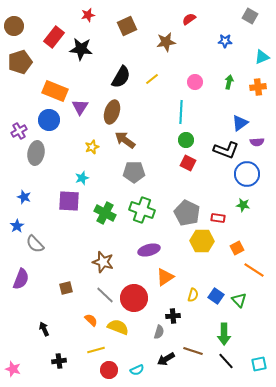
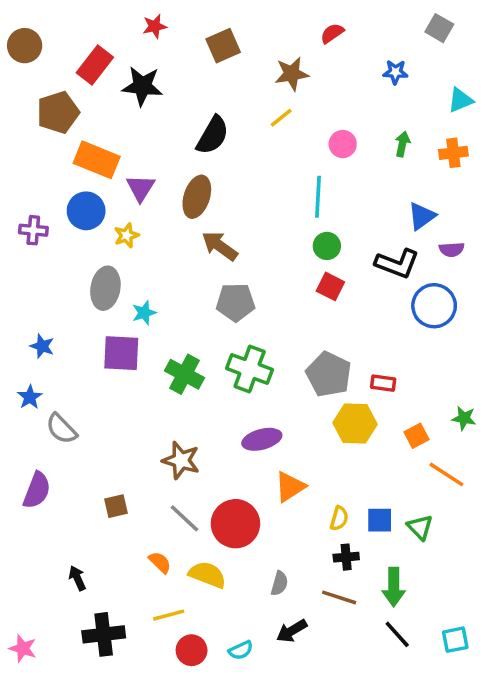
brown pentagon: (20, 62) -> (58, 112), moved
yellow line: (152, 79) -> (281, 118), moved
purple cross: (19, 131) -> (33, 230), turned 35
yellow star: (92, 147) -> (127, 235), moved
gray ellipse: (36, 153) -> (105, 288), moved
green star: (243, 205) -> (464, 418), moved
blue square: (216, 296) -> (380, 520), turned -35
black cross: (173, 316) -> (346, 557), moved
brown line: (193, 351) -> (339, 597), moved
black cross: (59, 361) -> (104, 634), size x1.6

